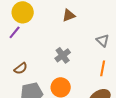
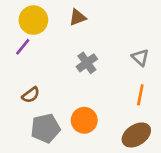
brown triangle: (69, 15) -> (78, 17), moved
gray cross: (63, 55) -> (87, 63), moved

